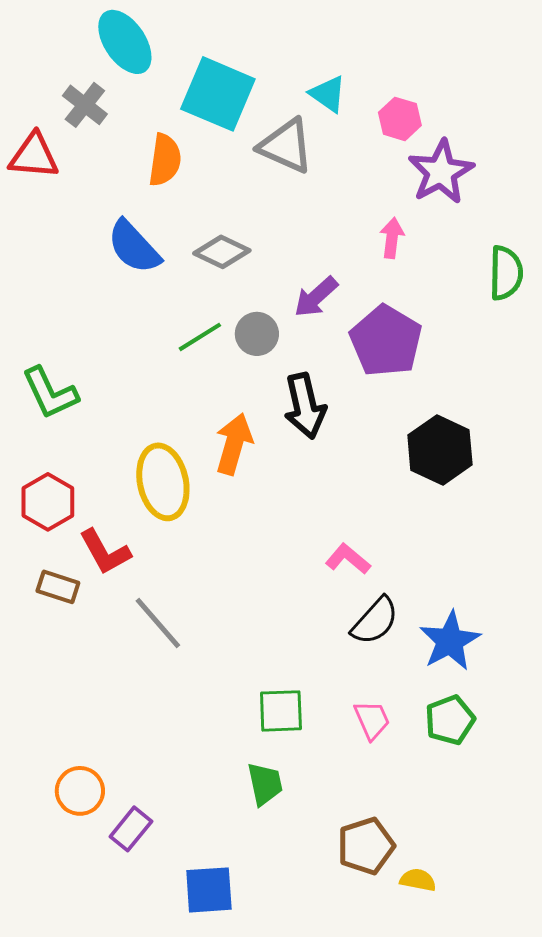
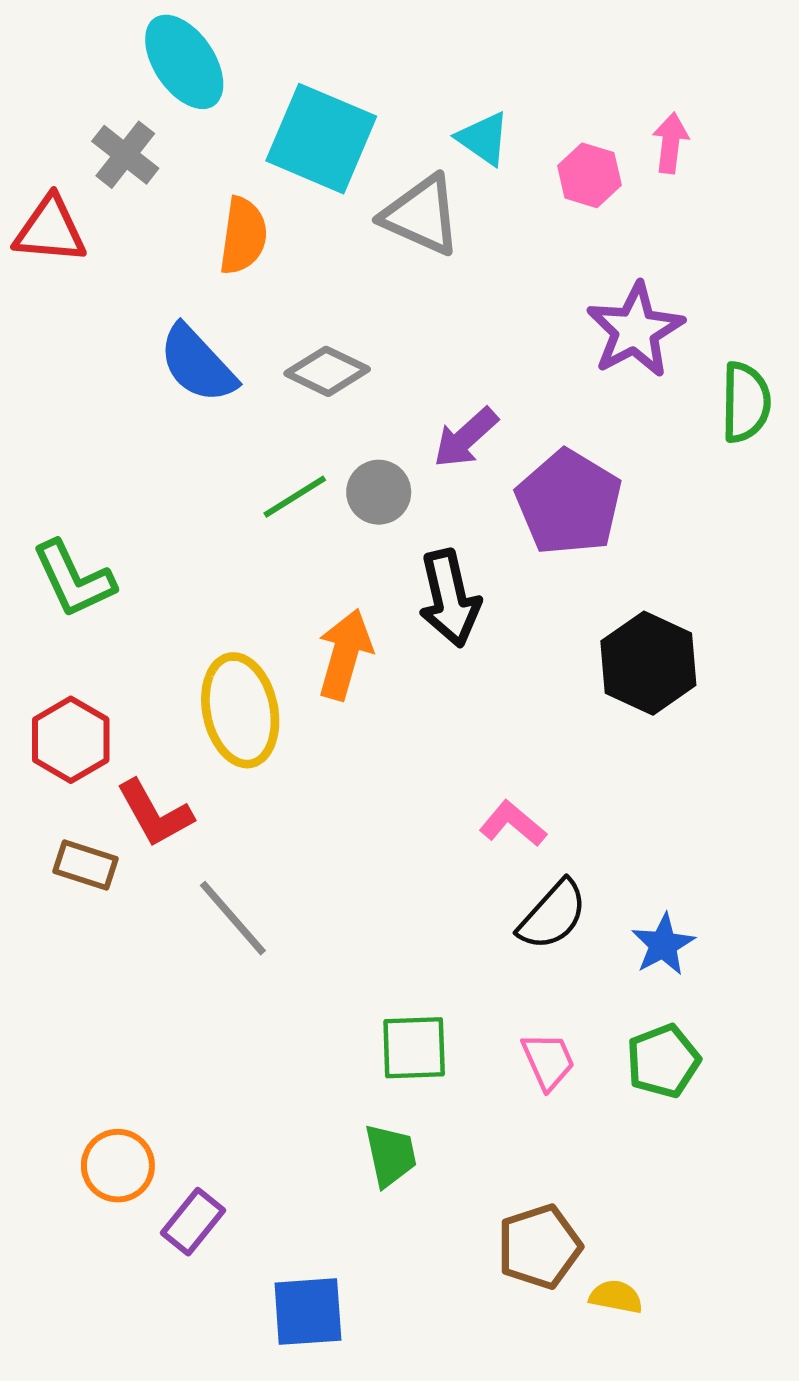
purple star: (441, 172) -> (635, 330), moved
pink arrow: (392, 238) -> (670, 143), moved
blue star: (450, 641) -> (663, 945), size x0.7

